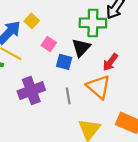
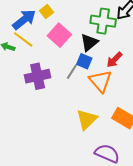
pink square: (49, 44) -> (59, 35), size x1.6
blue square: (64, 62) -> (84, 61), moved
gray line: (68, 96) -> (72, 72), moved, turned 35

